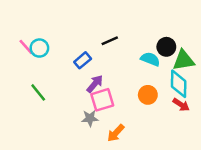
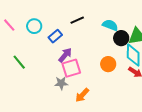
black circle: (166, 47) -> (121, 38), moved
cyan circle: (39, 48) -> (34, 26), moved
cyan semicircle: (150, 59) -> (110, 25), moved

